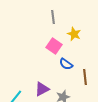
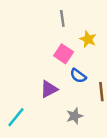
purple triangle: (42, 89) -> (49, 89), moved

